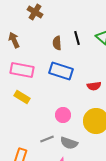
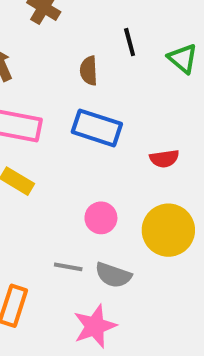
black line: (77, 38) -> (130, 42), moved
gray line: (47, 139) -> (68, 267), turned 32

